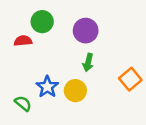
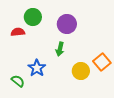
green arrow: (88, 62) -> (60, 49), moved
yellow circle: (75, 91) -> (81, 71), moved

